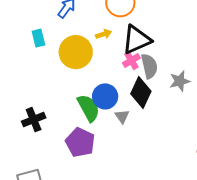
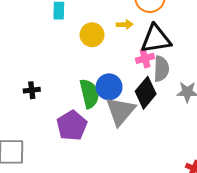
yellow circle: (76, 52) -> (92, 35), size x0.7
gray triangle: (122, 116) -> (120, 111), size x2.0
black cross: (34, 120) -> (32, 90), size x0.7

